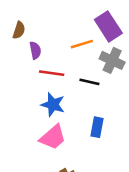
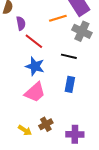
red line: (52, 73) -> (34, 41), turned 30
black line: (89, 82) -> (69, 56), moved

